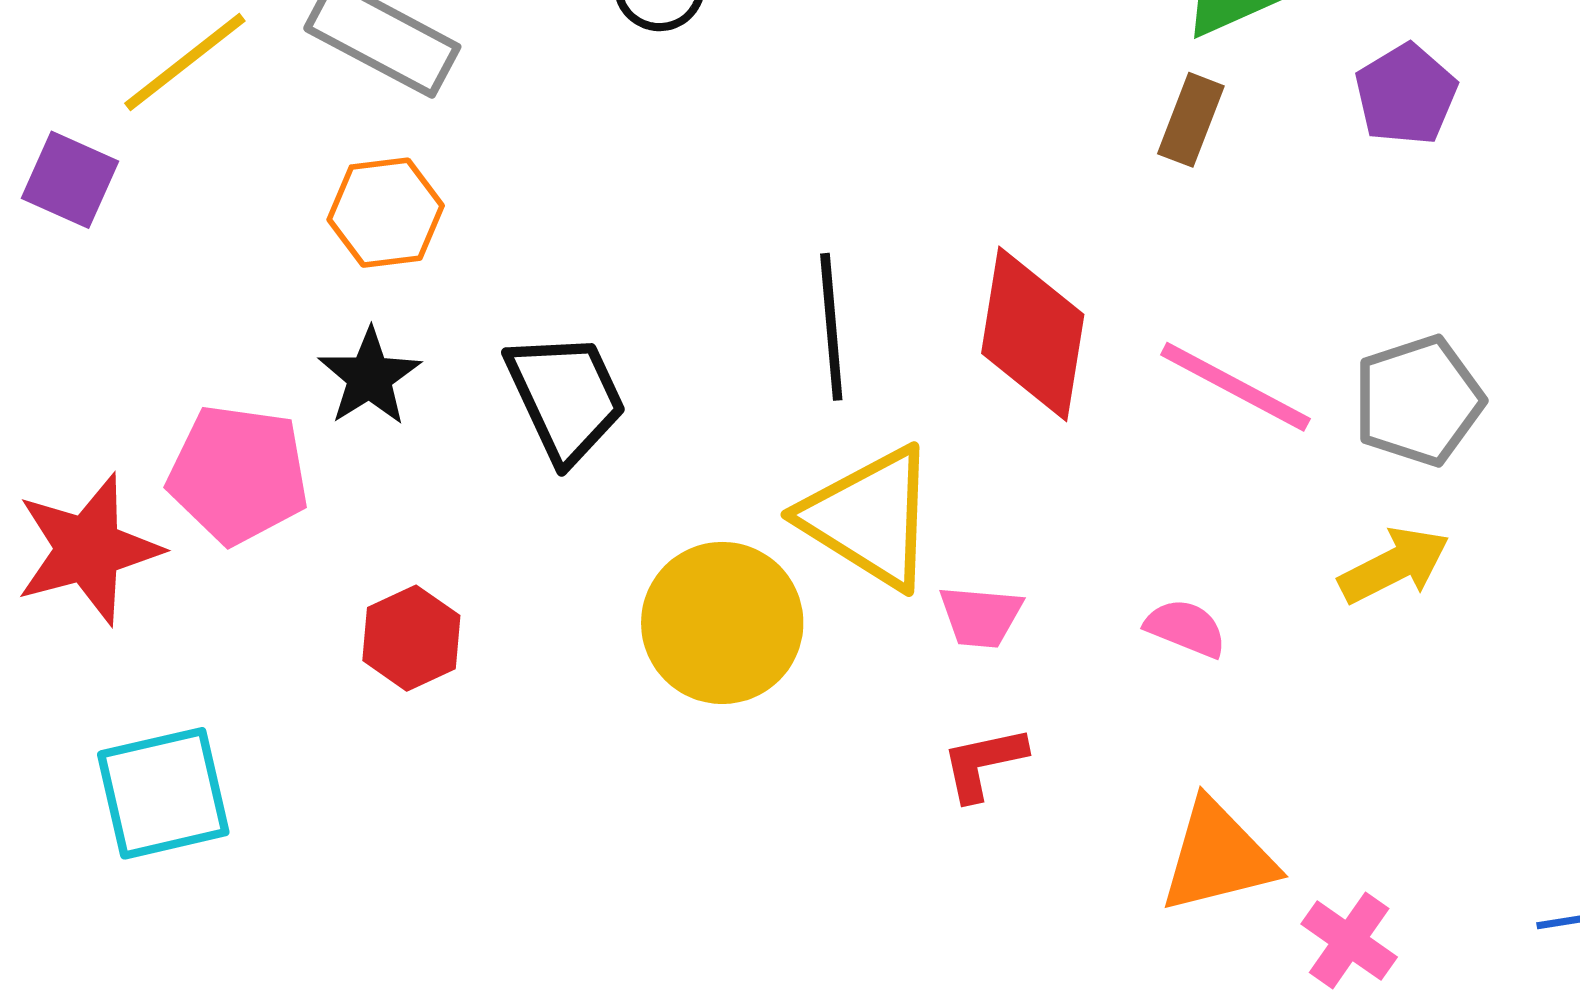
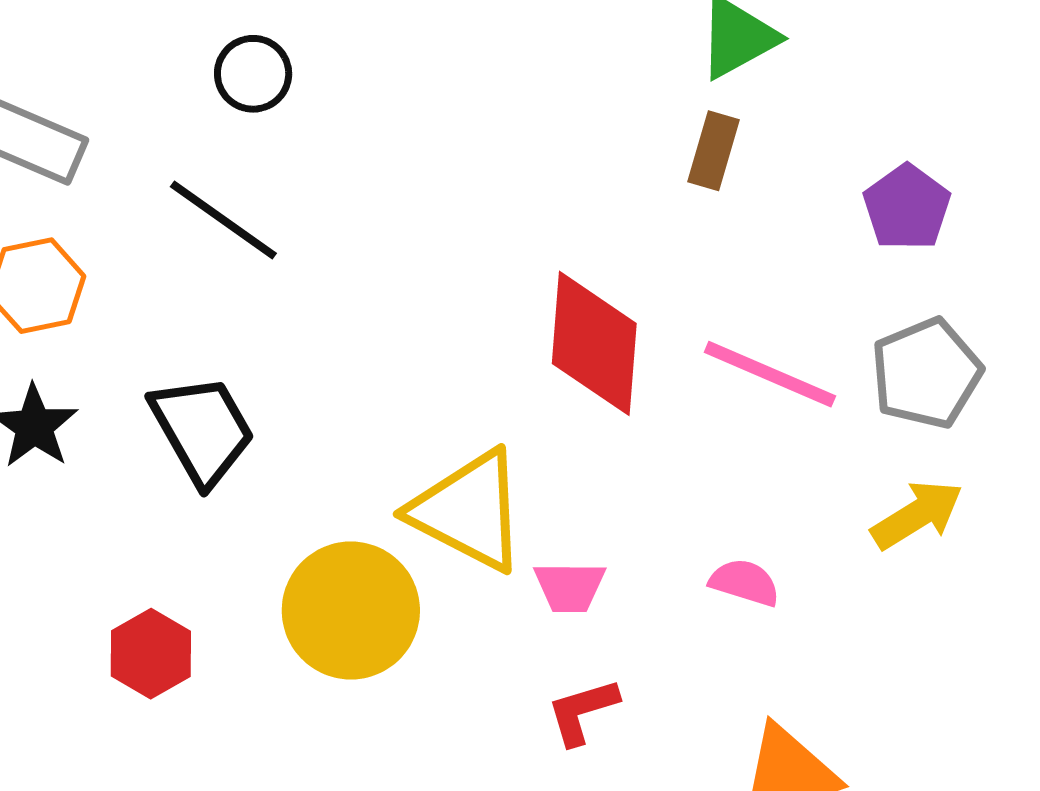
purple pentagon: (1406, 94) -> (907, 207), moved
black line: (831, 327) -> (223, 220), moved, turned -45
red hexagon: (411, 638) -> (151, 654), moved

